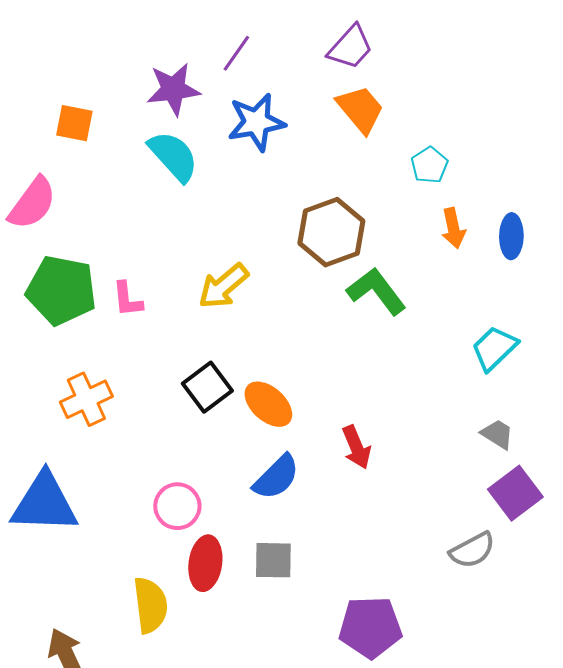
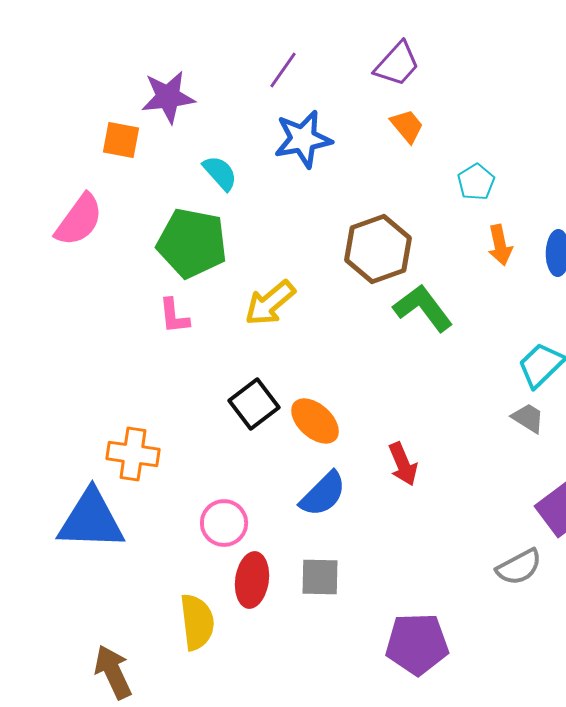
purple star: (173, 89) -> (168, 97), moved
orange trapezoid: (360, 109) -> (407, 126), size x0.7
cyan semicircle: (173, 156) -> (220, 173), size x0.7
green pentagon: (61, 290) -> (192, 243), moved
orange cross: (86, 399) -> (133, 454), moved, turned 33
gray trapezoid: (497, 434) -> (528, 418), moved

